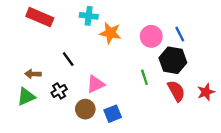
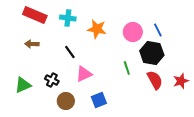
cyan cross: (89, 16) -> (68, 18), moved
black line: (68, 59) -> (70, 52), moved
brown arrow: (33, 74) -> (32, 44), moved
black cross: (59, 91) -> (52, 80), turned -32
brown circle: (85, 109) -> (66, 101), moved

